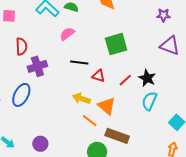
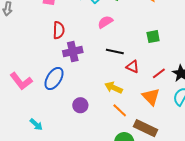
green square: (116, 44) -> (153, 37), size x0.6
orange triangle: (107, 106) -> (151, 97), moved
purple circle: (40, 144) -> (80, 105), moved

